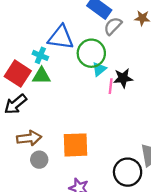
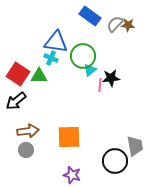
gray semicircle: (113, 26) -> (115, 24), moved
cyan cross: (40, 55) -> (51, 58), moved
gray circle: (39, 160) -> (26, 150), moved

